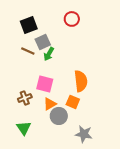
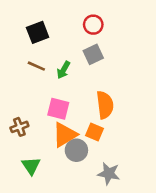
gray square: (43, 42) -> (93, 54), moved
brown cross: (25, 98) -> (19, 127), moved
orange triangle: (50, 104) -> (65, 135), size x1.5

